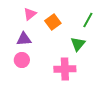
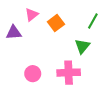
purple triangle: (24, 39) -> (14, 33), moved
pink circle: (22, 60) -> (33, 74), moved

